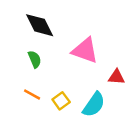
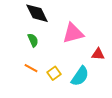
pink triangle: (85, 50) -> (73, 33), turned -35

